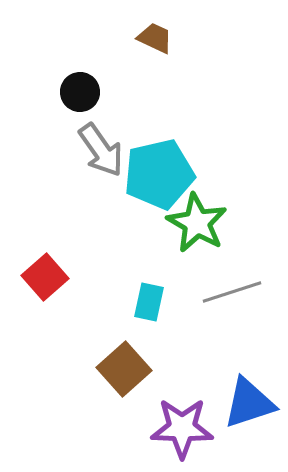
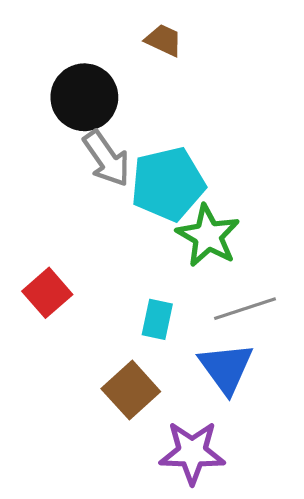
black circle: (80, 92) -> (84, 97), size x1.6
blue triangle: (249, 403) -> (226, 368), moved, turned -48

